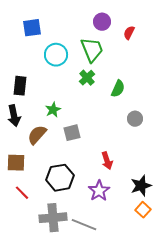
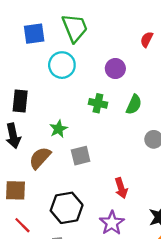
purple circle: (102, 22) -> (115, 68), moved
green trapezoid: (92, 50) -> (75, 28), moved
green cross: (87, 78) -> (98, 103), moved, turned -35

